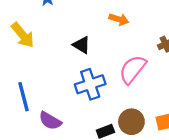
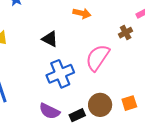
purple semicircle: (50, 121) -> (49, 111), moved

